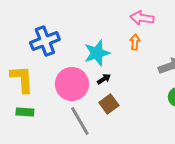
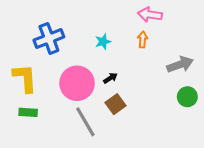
cyan star: (97, 53) -> (103, 42), moved, size x0.6

